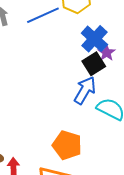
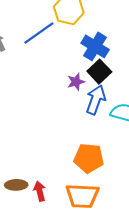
purple star: (107, 53) -> (76, 82), moved, turned 30

